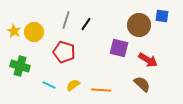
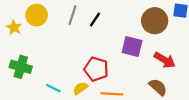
yellow circle: (34, 32) -> (37, 15), moved
red pentagon: (64, 52) -> (96, 69), moved

